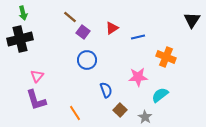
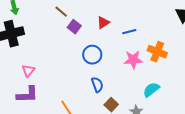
blue circle: (87, 60) -> (92, 55), moved
pink star: (138, 77) -> (133, 60), moved
purple L-shape: (36, 100) -> (27, 95), turned -75

